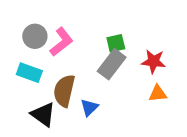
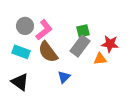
brown semicircle: (64, 91) -> (48, 52), moved, turned -50
orange triangle: (158, 93) -> (100, 59), moved
black triangle: (43, 114) -> (20, 82), moved

